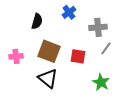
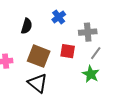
red square: (78, 56) -> (68, 51), moved
green star: (101, 82) -> (91, 74), moved

